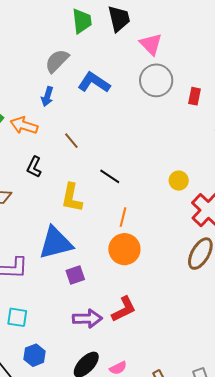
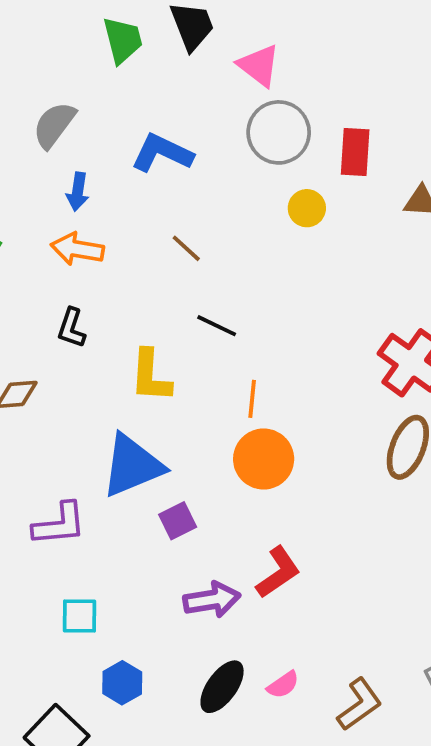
gray semicircle: (57, 61) -> (54, 125), moved
red rectangle: (194, 96) -> (355, 152), size x1.4
orange arrow: (24, 125) -> (77, 249), moved
brown line: (71, 141) -> (186, 248), moved
yellow circle: (179, 181) -> (307, 208), moved

